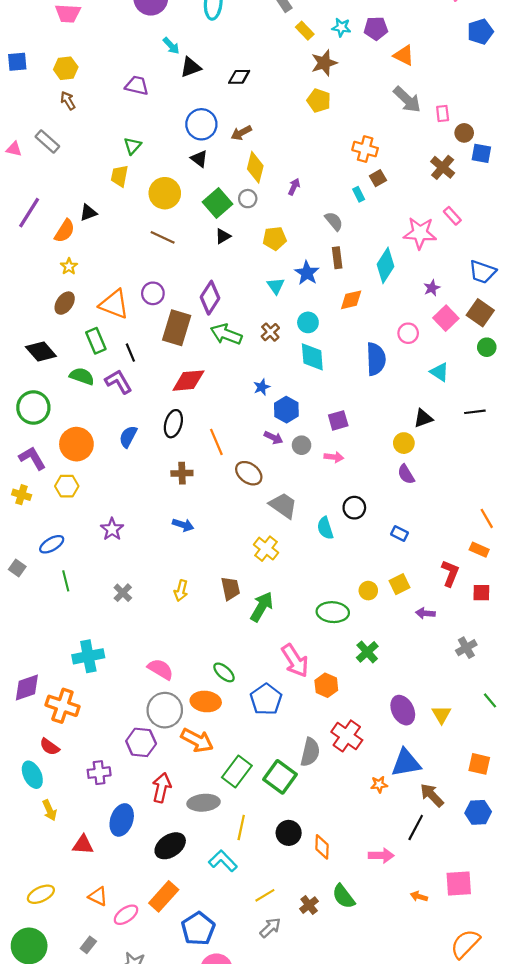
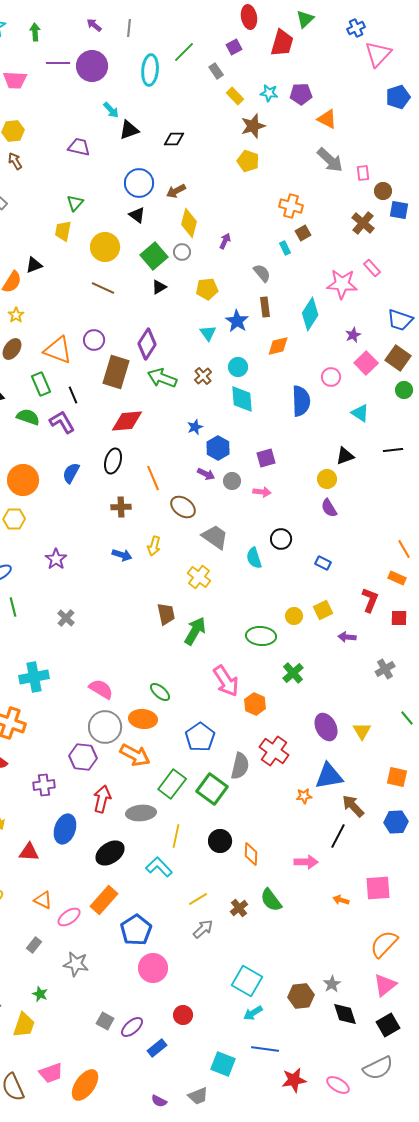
yellow arrow: (181, 591) -> (154, 546), moved
blue pentagon: (266, 699) -> (200, 737), moved

